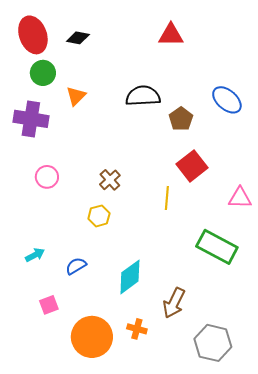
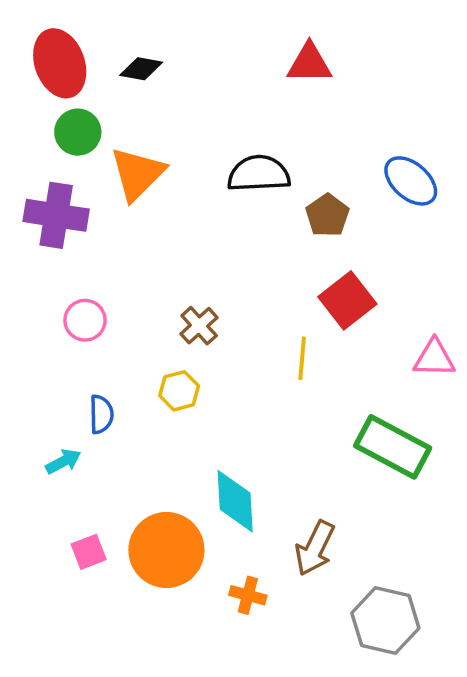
orange triangle: (76, 96) -> (137, 174), size x1.6
blue semicircle: (76, 266) -> (101, 414), moved, turned 120
cyan diamond: (130, 277) -> (235, 501), turned -57
orange circle: (92, 337) -> (166, 550), moved

